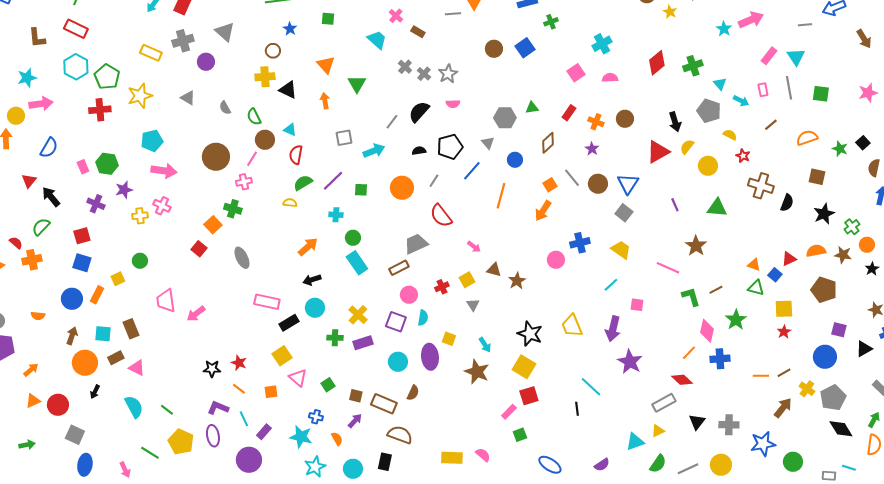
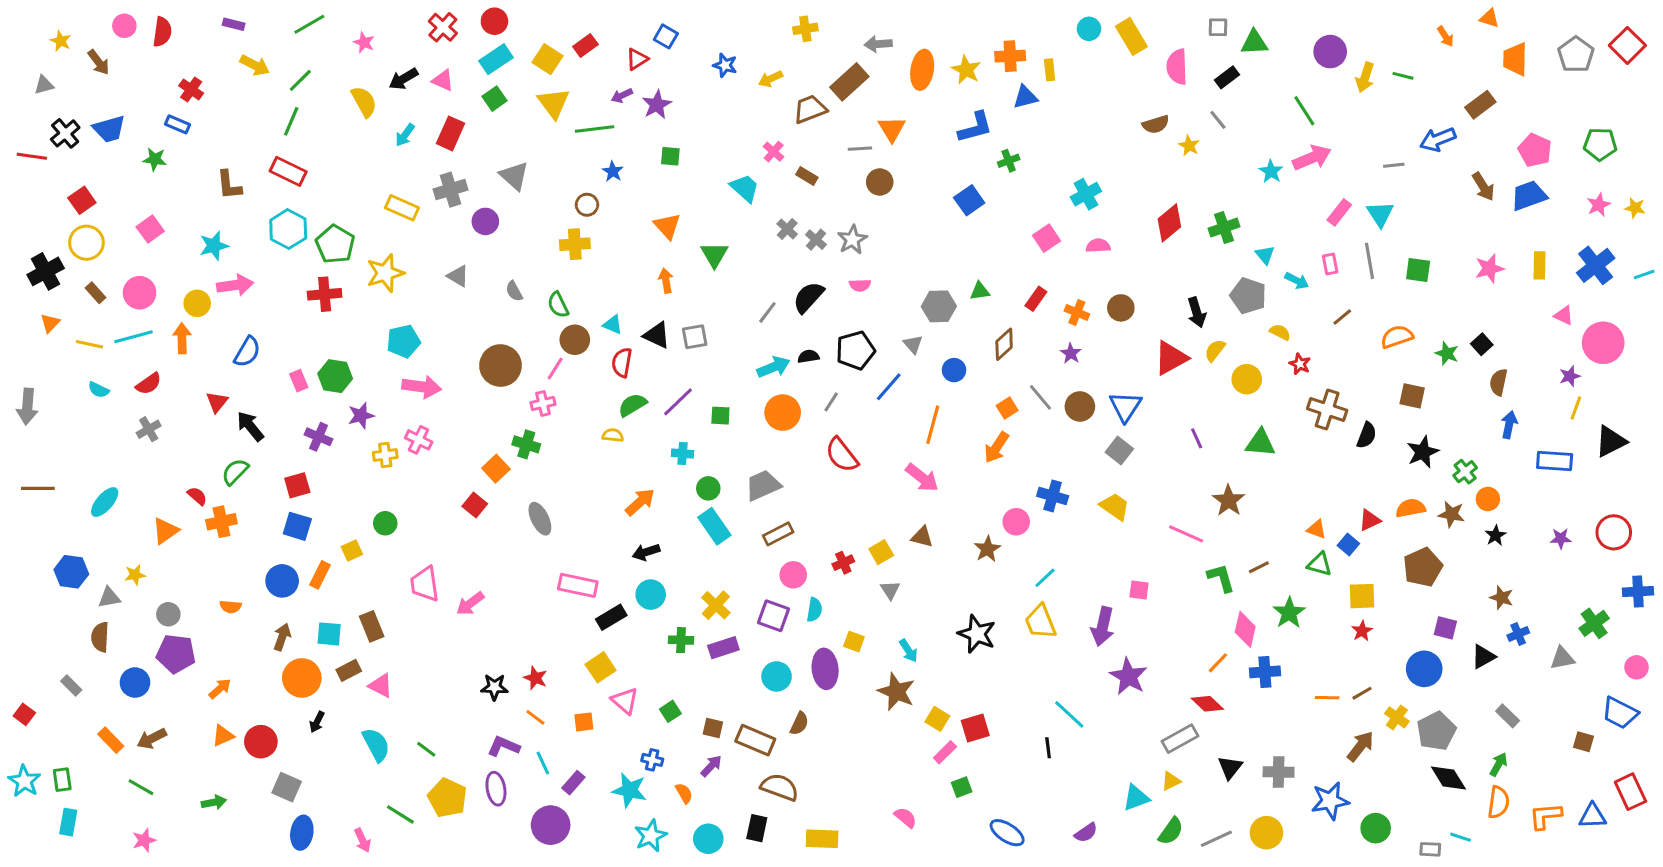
brown circle: (494, 49) -> (880, 182), moved
black triangle: (288, 90) -> (657, 335), moved
cyan arrow: (374, 151) -> (774, 367), moved
blue cross: (580, 243) -> (1053, 496), turned 30
gray trapezoid: (416, 244) -> (763, 485), moved
pink arrow: (474, 247) -> (922, 478), moved, size x1.6
brown star: (517, 281) -> (987, 549), moved
cyan line: (611, 285) -> (1045, 578), moved
brown pentagon: (824, 290) -> (1423, 567), turned 30
yellow square: (524, 367) -> (937, 719), moved, size x0.7
yellow rectangle: (452, 458) -> (822, 839), moved

